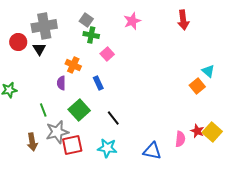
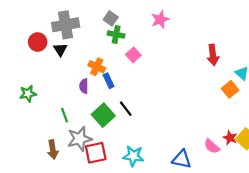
red arrow: (183, 20) -> (213, 55), moved
blue rectangle: (98, 83) -> (109, 81), moved
black line: (113, 118) -> (126, 109), moved
pink semicircle: (180, 139) -> (212, 146), turned 126

